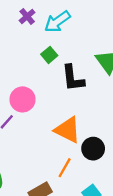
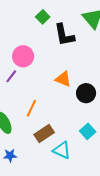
orange triangle: (68, 130) -> (63, 79), size x0.7
orange line: (65, 168) -> (31, 108), moved

